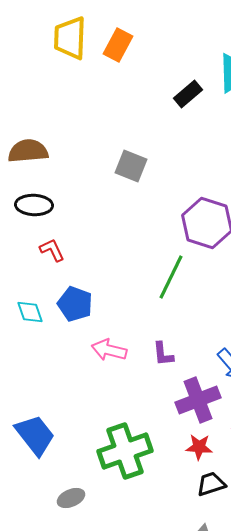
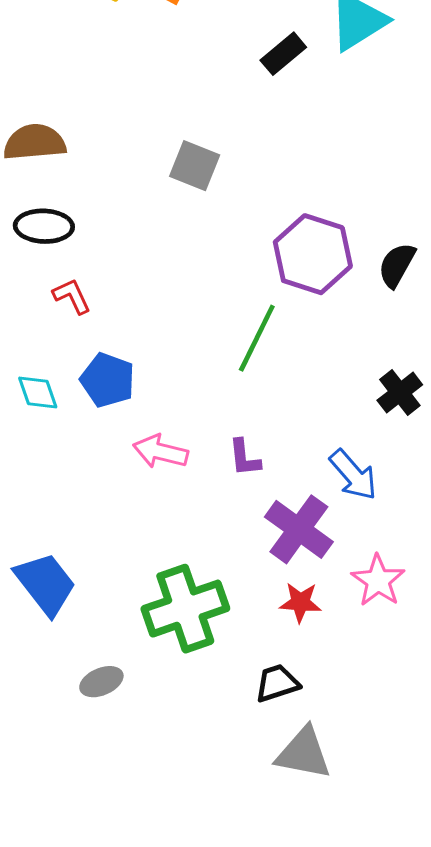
purple cross: (198, 400) -> (299, 529), turned -33
black trapezoid: (211, 484) -> (277, 683), moved

